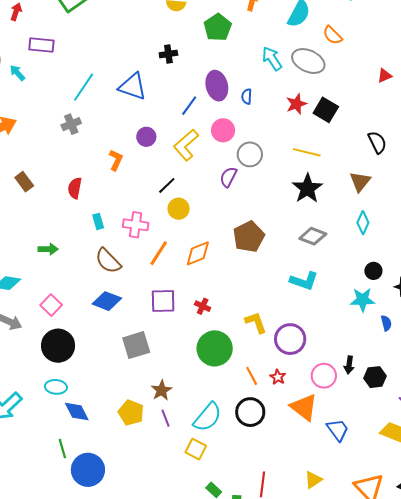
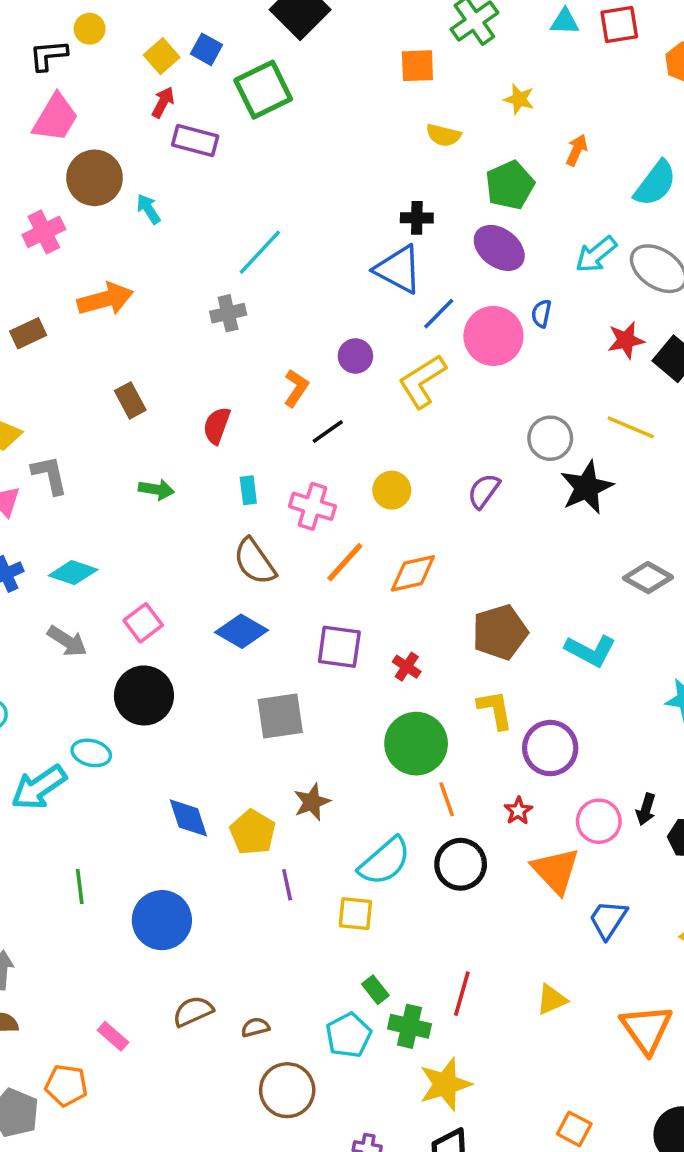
purple rectangle: (41, 45) -> (195, 140), moved
cyan arrow: (272, 59) -> (596, 254), turned -105
purple ellipse: (217, 86) -> (499, 248), moved, turned -48
blue triangle: (133, 87) -> (398, 269), moved
pink circle: (223, 130) -> (493, 336), moved, size x1.4
gray circle: (250, 154) -> (550, 438), moved
purple semicircle: (228, 177) -> (484, 491), moved
black line: (167, 185) -> (328, 432), moved
black star: (307, 188) -> (587, 487), moved
gray diamond: (313, 236) -> (648, 578), moved
brown pentagon: (249, 237) -> (500, 632), moved
green arrow: (48, 249) -> (156, 489), moved
orange line: (252, 376) -> (447, 799), moved
cyan ellipse: (56, 387) -> (91, 753), moved
blue diamond: (77, 411) -> (188, 818), moved
purple line: (165, 418) -> (287, 885), moved
blue trapezoid: (338, 430) -> (608, 919), turned -120
green line: (62, 449) -> (80, 886), moved
yellow square: (196, 449) -> (355, 914), turned -30

